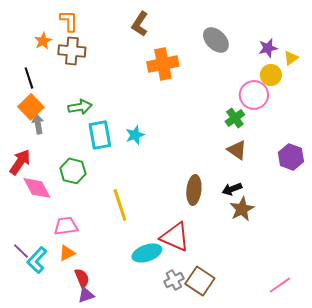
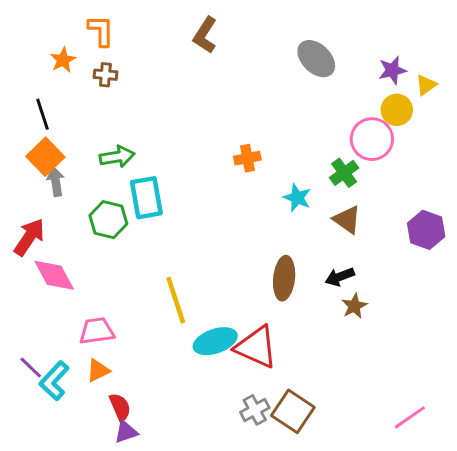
brown cross: (72, 51) -> (105, 75), size x0.6
orange cross: (163, 64) -> (247, 158), moved, size x0.6
cyan star: (135, 135) -> (297, 198), moved, turned -30
green hexagon: (73, 171) -> (108, 220), moved
brown star: (242, 209) -> (354, 306), size x0.7
cyan ellipse: (147, 253) -> (215, 341), moved

